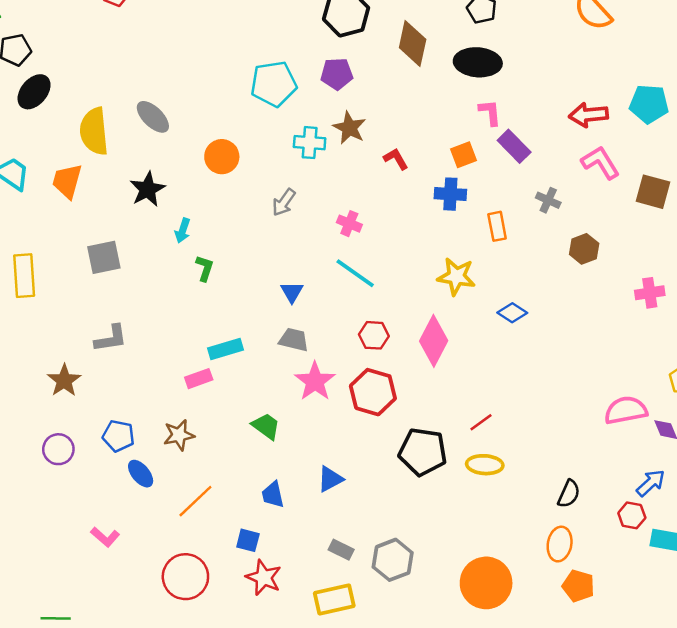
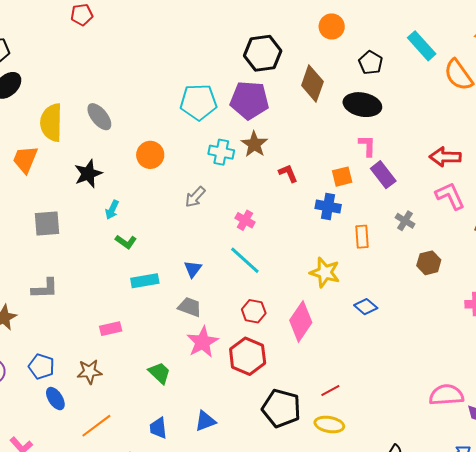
purple pentagon: (337, 74) -> (249, 100), size x1.5
green L-shape: (205, 268) -> (126, 242), turned 100
cyan rectangle: (225, 349) -> (145, 281), moved

